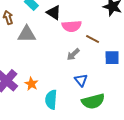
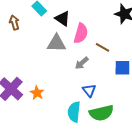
pink semicircle: (72, 26) -> (81, 33), turned -72
gray triangle: (27, 34) -> (56, 43), moved
cyan semicircle: (51, 100) -> (74, 112), moved

